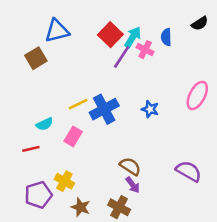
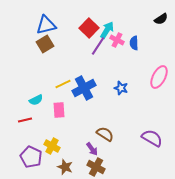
blue semicircle: (166, 37) -> (134, 43), moved
brown square: (36, 58) -> (45, 44), moved
pink rectangle: (73, 136) -> (59, 110), turned -35
purple arrow: (133, 185) -> (92, 149), moved
purple pentagon: (38, 195) -> (31, 157), turned -30

